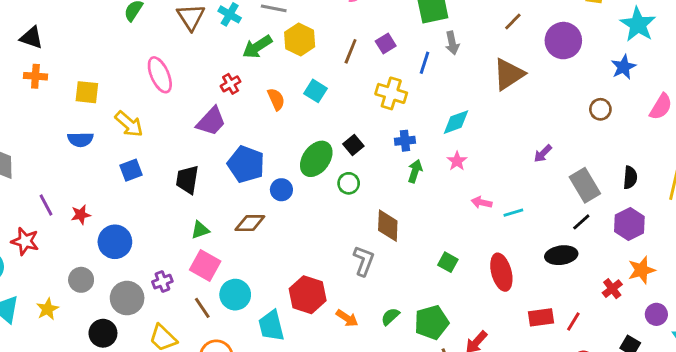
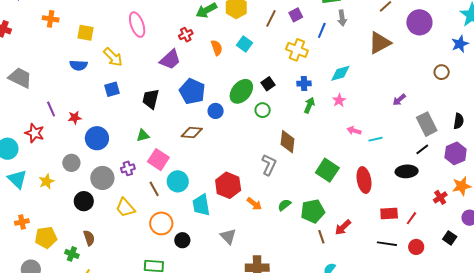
green triangle: (200, 230) -> (143, 135), moved
green square: (448, 262) -> (327, 170), size x1.6

